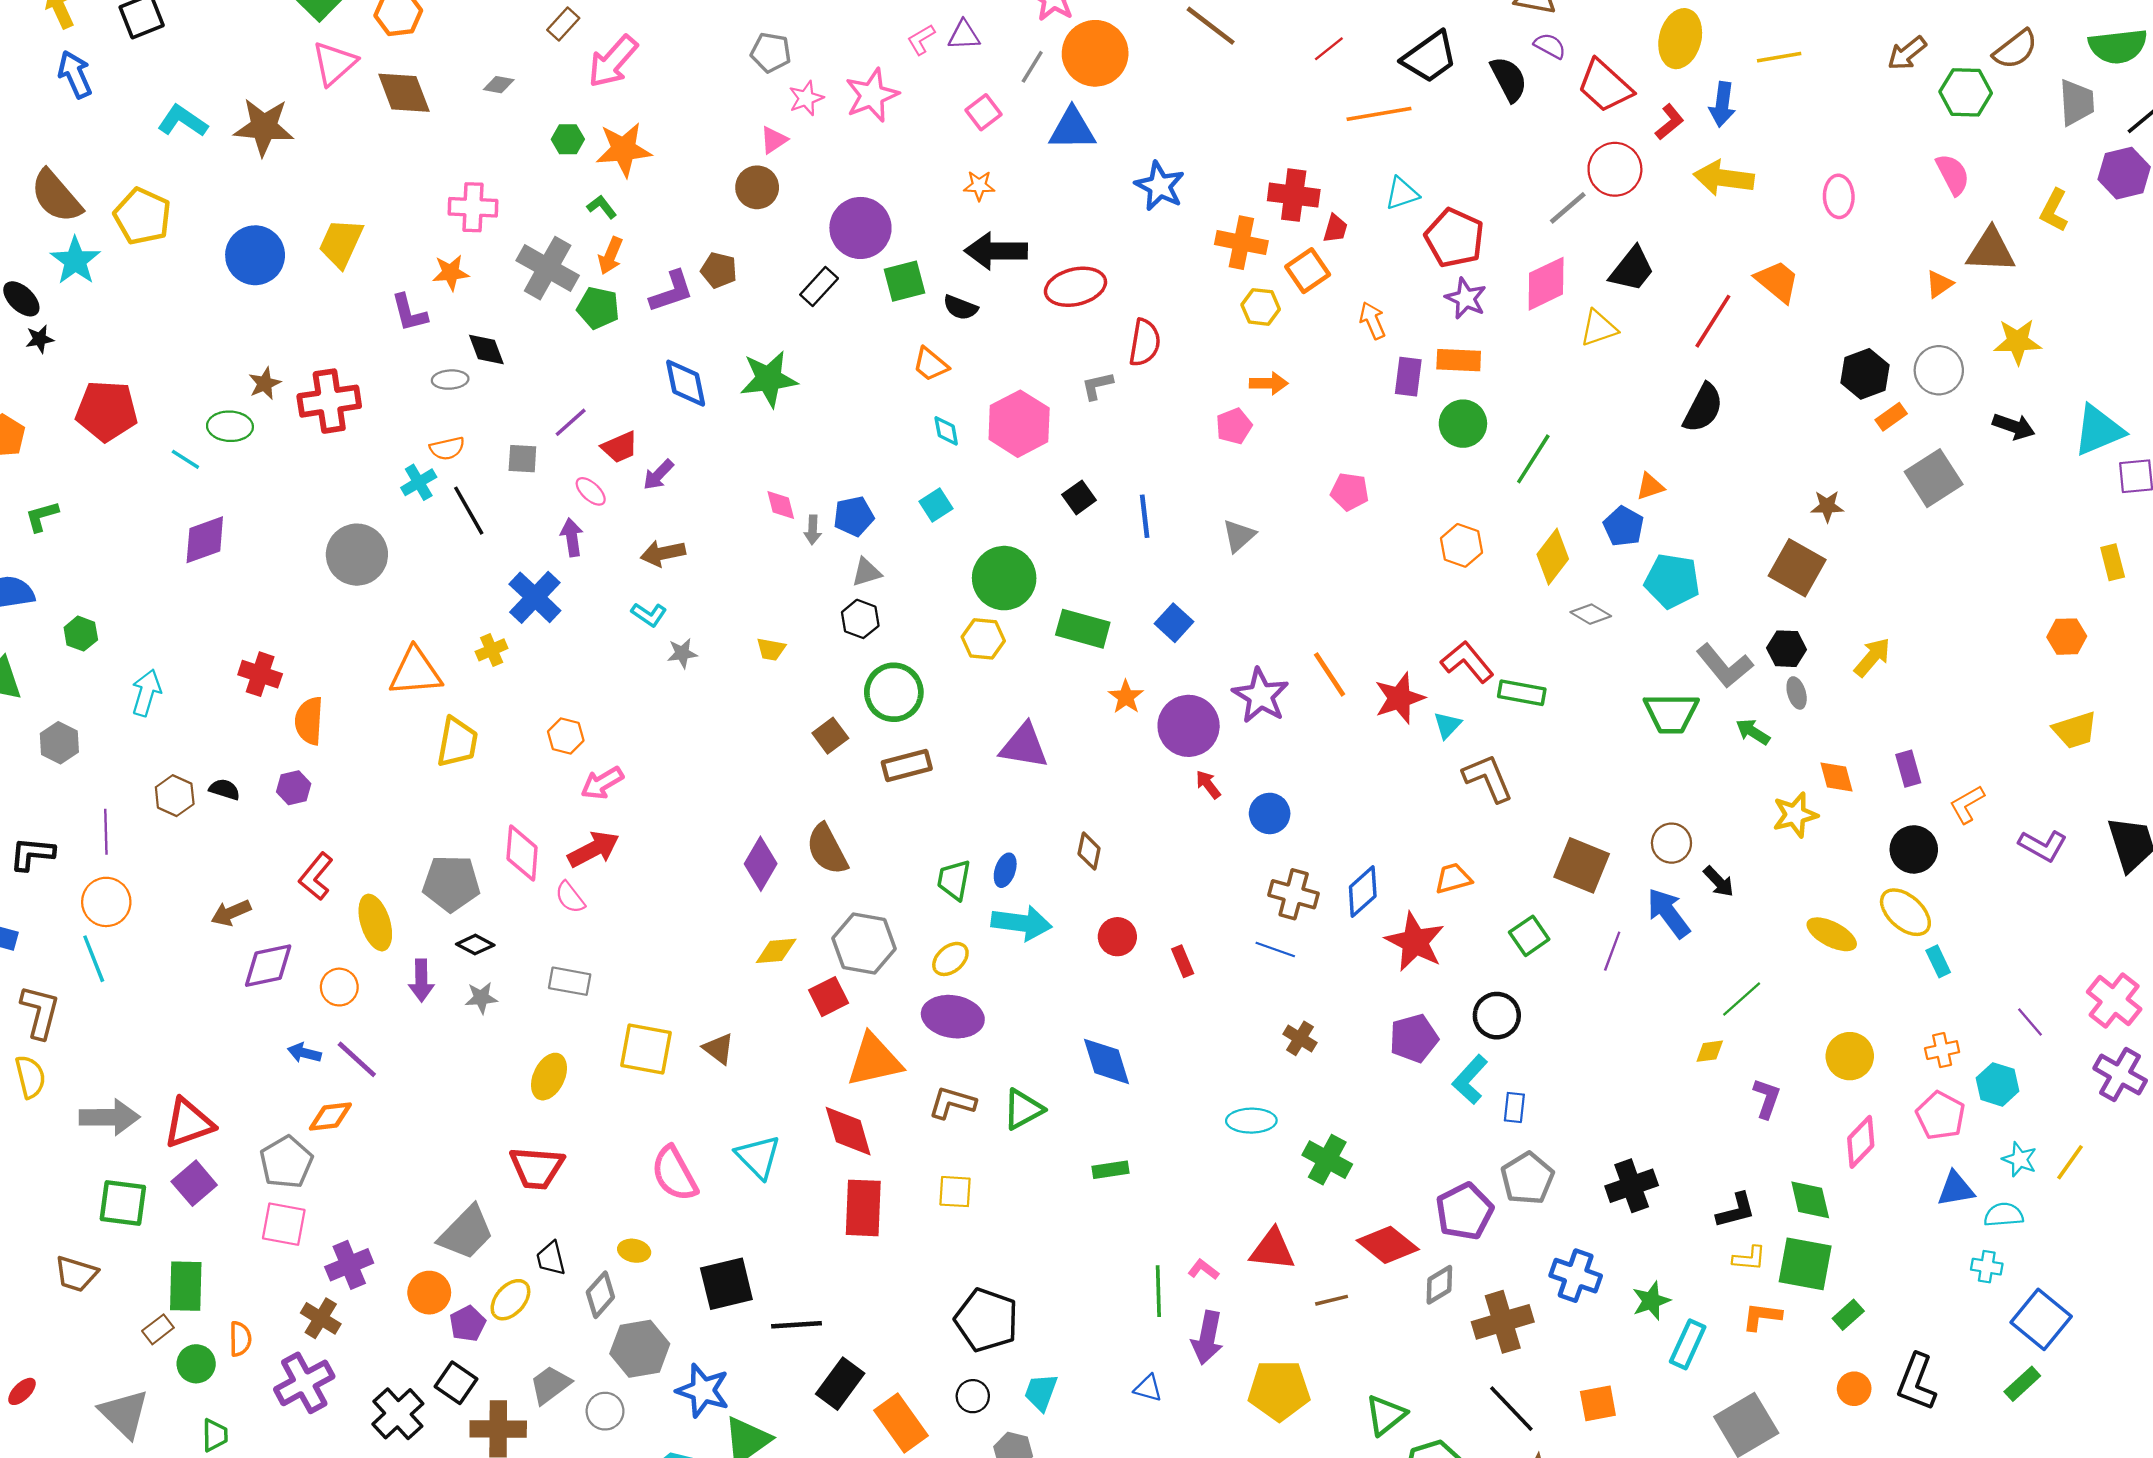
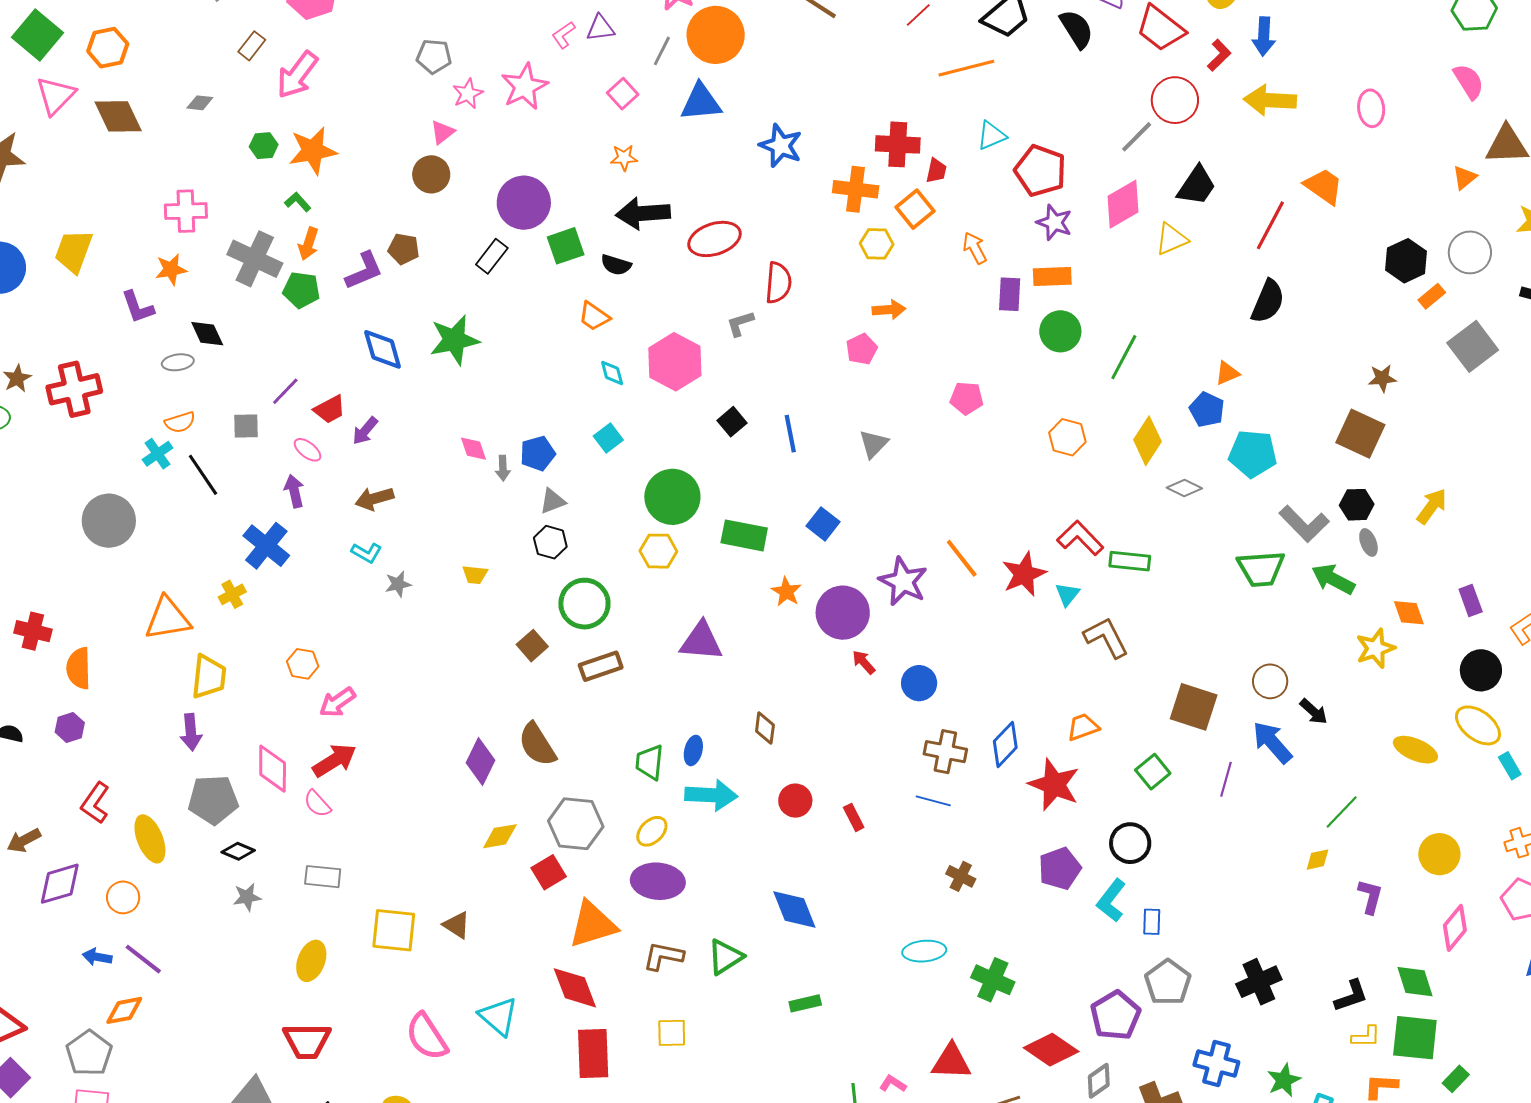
green arrow: (1753, 732) -> (1333, 579), size x1.4
purple arrow: (421, 980) -> (191, 732), moved

